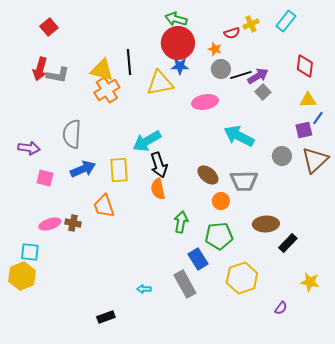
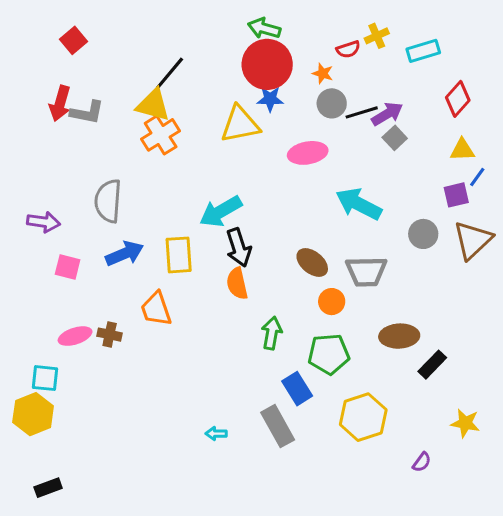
cyan rectangle: (286, 21) -> (423, 51), moved, turned 35
black line: (129, 62) -> (170, 73), moved, turned 45
red diamond: (305, 66) -> (458, 99), turned 35
black rectangle: (106, 317) -> (48, 488), moved

